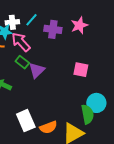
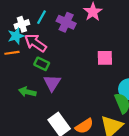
purple cross: (53, 29) -> (66, 22), turned 30
purple triangle: (37, 70) -> (52, 83), moved

